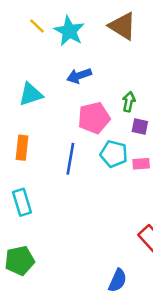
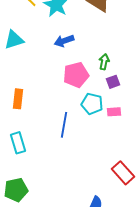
cyan triangle: (31, 94) -> (14, 40), moved
purple square: (140, 127) -> (113, 82), turned -32
blue line: (70, 159) -> (64, 125), moved

